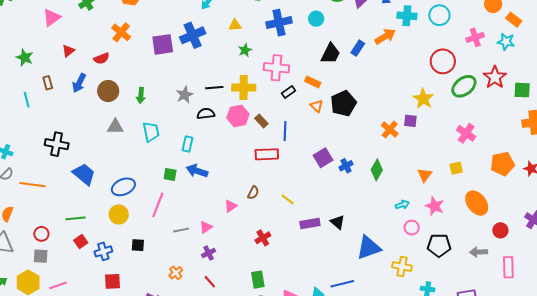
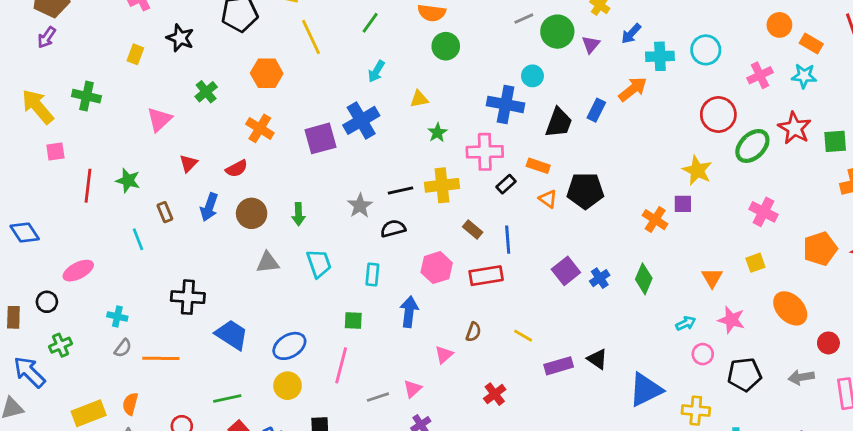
blue cross: (279, 23) -> (506, 104), moved, turned 30
black pentagon: (343, 103) -> (585, 191), turned 30
pink hexagon: (238, 116) -> (437, 268), moved
blue arrow: (197, 171) -> (409, 312), moved, turned 85

